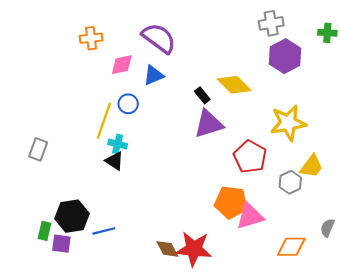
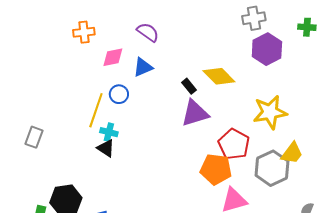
purple semicircle: (159, 38) -> (148, 32), size x0.7
gray hexagon: (290, 182) -> (272, 168), size x1.6
orange pentagon: (231, 202) -> (216, 169), moved

